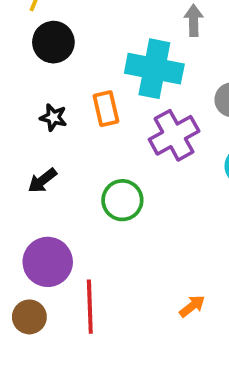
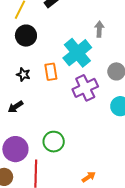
cyan cross: (154, 69) -> (77, 53), turned 36
green circle: (122, 200) -> (54, 142), moved

